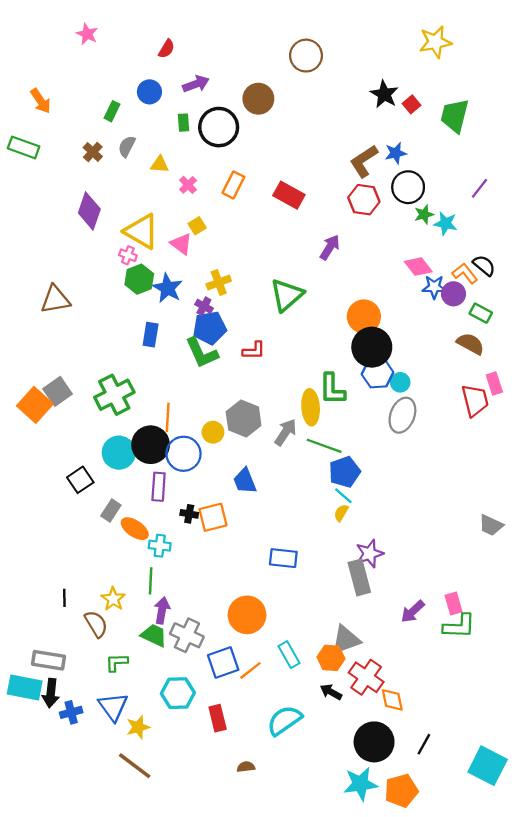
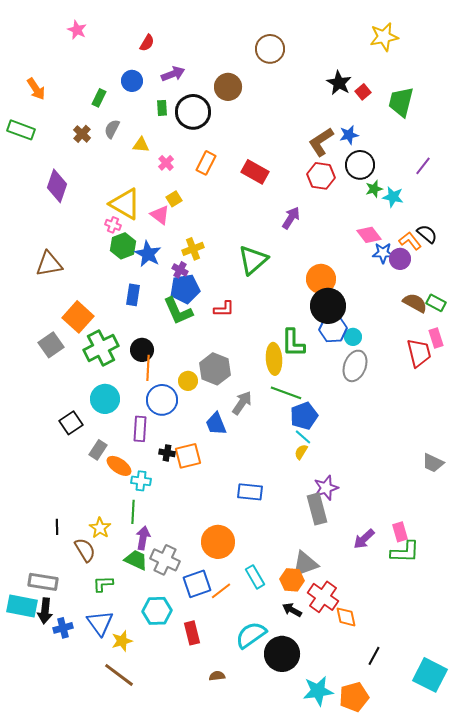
purple diamond: (89, 211) -> (57, 186), moved
green rectangle: (481, 313) -> (436, 303), moved
orange square: (35, 405) -> (78, 317), moved
gray arrow: (286, 432) -> (242, 403), moved
black circle: (151, 445) -> (142, 350), moved, size x0.7
black circle: (374, 742) -> (282, 654), moved

